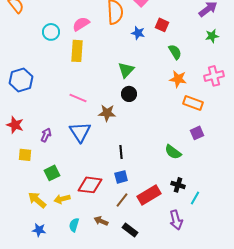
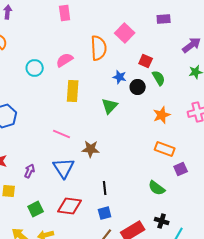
blue star: (138, 33) -> (120, 77), moved
yellow rectangle: (77, 51) -> (73, 91), moved
green semicircle: (175, 52) -> (159, 78), moved
orange star: (178, 79) -> (162, 115), turned -30
black circle: (129, 94) -> (138, 87), moved
orange rectangle: (193, 103) -> (165, 149), moved
red diamond: (90, 185) -> (70, 206), moved

